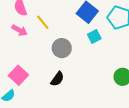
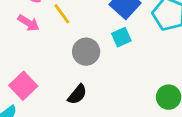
cyan square: (94, 37) -> (121, 37), moved

